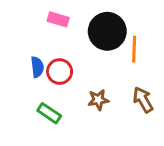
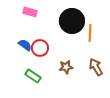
pink rectangle: (58, 19) -> (30, 12), moved
blue semicircle: (37, 67) -> (25, 45), turned -48

